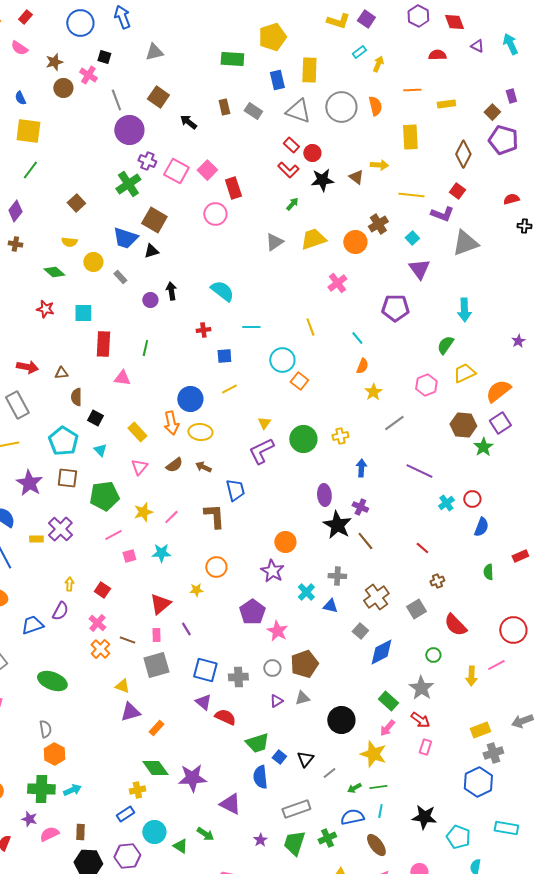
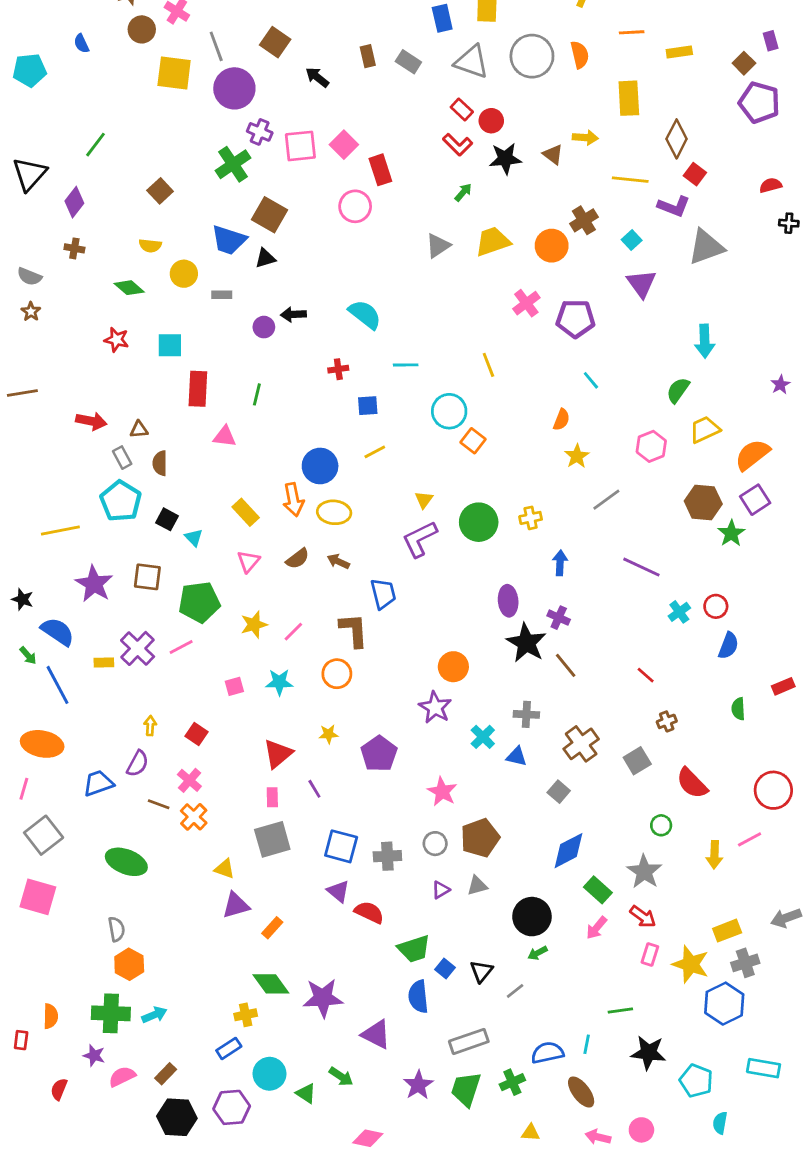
yellow square: (28, 131) -> (174, 73), moved
brown diamond: (463, 154) -> (677, 139), moved
pink square: (176, 171) -> (300, 146), turned -35
gray rectangle: (120, 277) -> (222, 295), turned -48
black arrow: (171, 291) -> (293, 314), turned -84
purple pentagon: (395, 308) -> (575, 319), moved
cyan line: (357, 338) -> (591, 380), moved
gray rectangle: (17, 405) -> (122, 458), moved, size x0.6
black square: (95, 418) -> (167, 519), moved
cyan pentagon: (63, 441) -> (121, 501), moved
pink line: (113, 535) -> (181, 647), moved
orange circle: (216, 567) -> (337, 674), moved
purple pentagon: (252, 612) -> (379, 754), moved
brown line: (127, 640) -> (159, 804), moved
blue diamond: (381, 652) -> (568, 851), moved
yellow star: (373, 754) -> (691, 964), moved
green line: (378, 787) -> (620, 1011), moved
green arrow: (354, 788) -> (538, 953), moved
brown rectangle: (80, 832) -> (166, 1074), turned 42
purple star: (260, 840) -> (418, 1085), size x1.5

